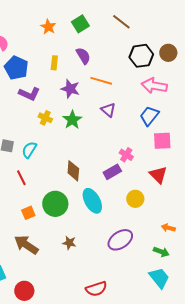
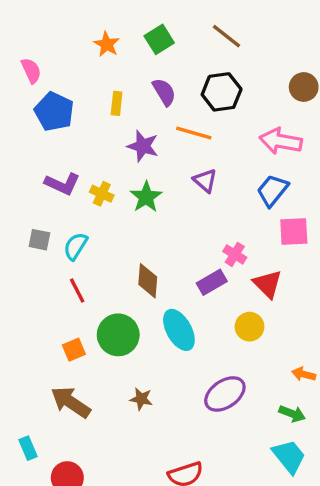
black hexagon: (141, 56) -> (222, 92), moved
purple L-shape: (29, 94) -> (62, 184), moved
red triangle: (158, 175) -> (268, 284), moved
red line: (21, 178) -> (77, 291), moved

